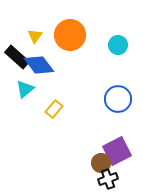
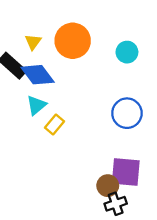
cyan triangle: (25, 89) -> (36, 105), moved
purple square: (117, 151) -> (126, 172), turned 32

